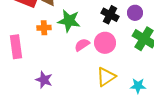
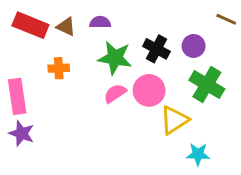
green star: (69, 21) -> (115, 58), moved
yellow triangle: (106, 77) -> (174, 120), moved
purple star: (44, 80) -> (22, 133), moved

